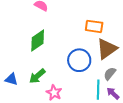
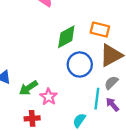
green diamond: (38, 41) -> (66, 37), moved
green arrow: (37, 76) -> (28, 88), moved

